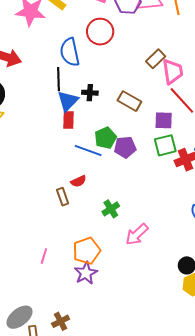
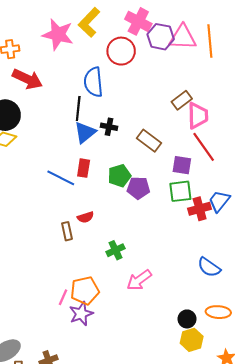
red circle: (100, 32) -> (121, 51), moved
red rectangle: (69, 120) -> (84, 168), moved
blue line: (88, 151) -> (61, 178), moved
pink line: (44, 256) -> (63, 297), moved

